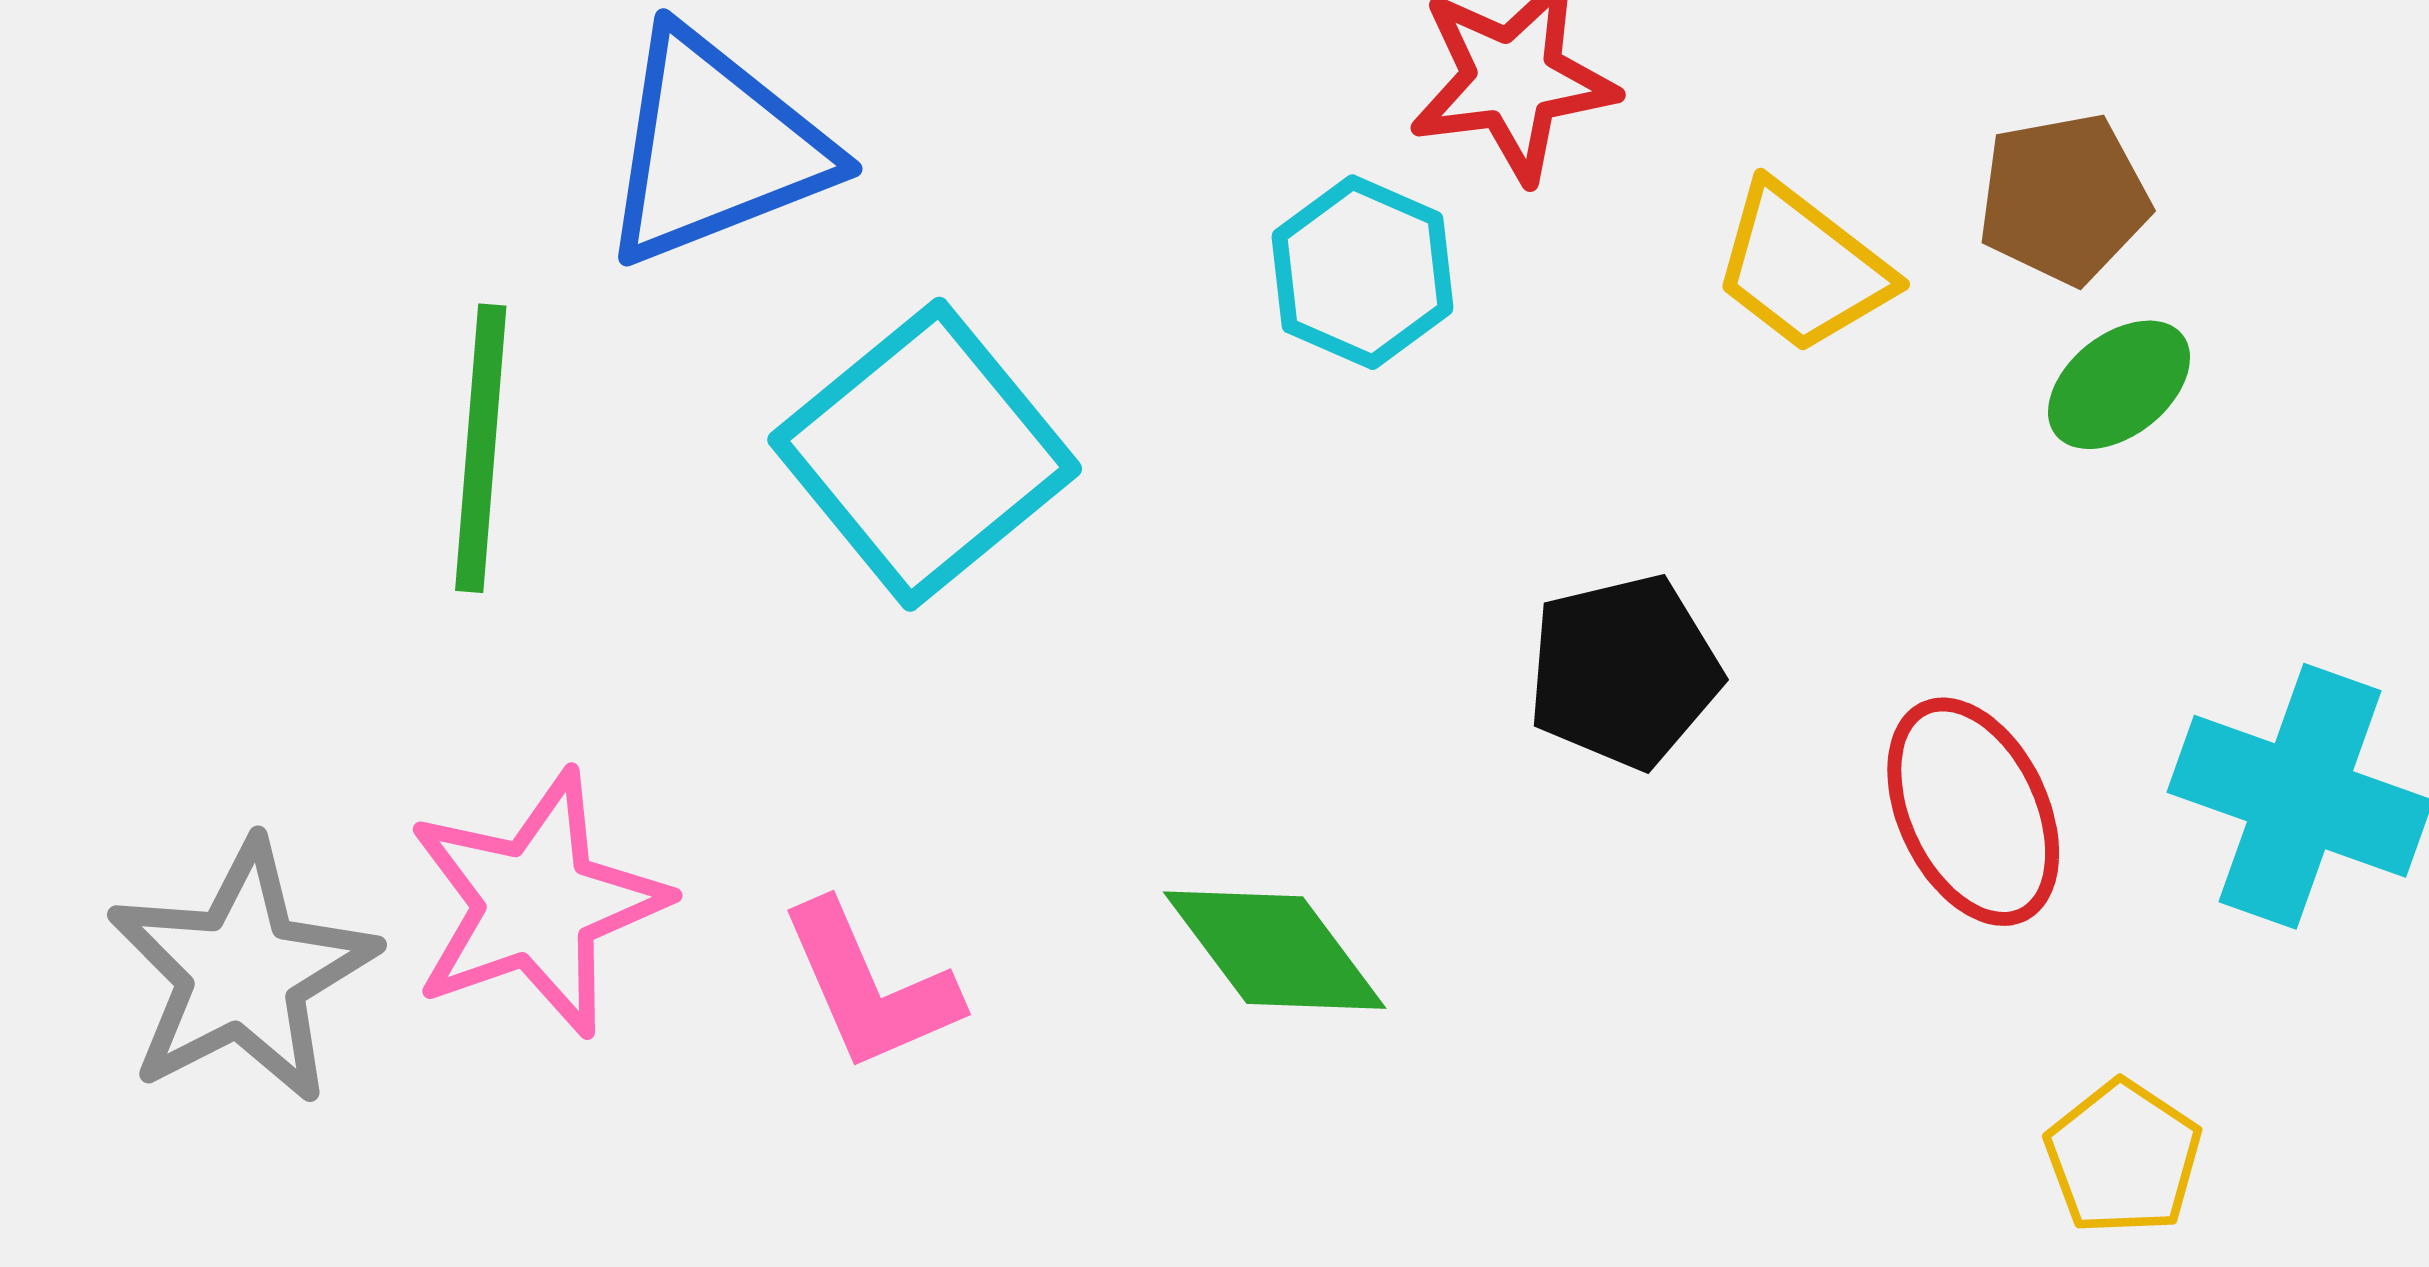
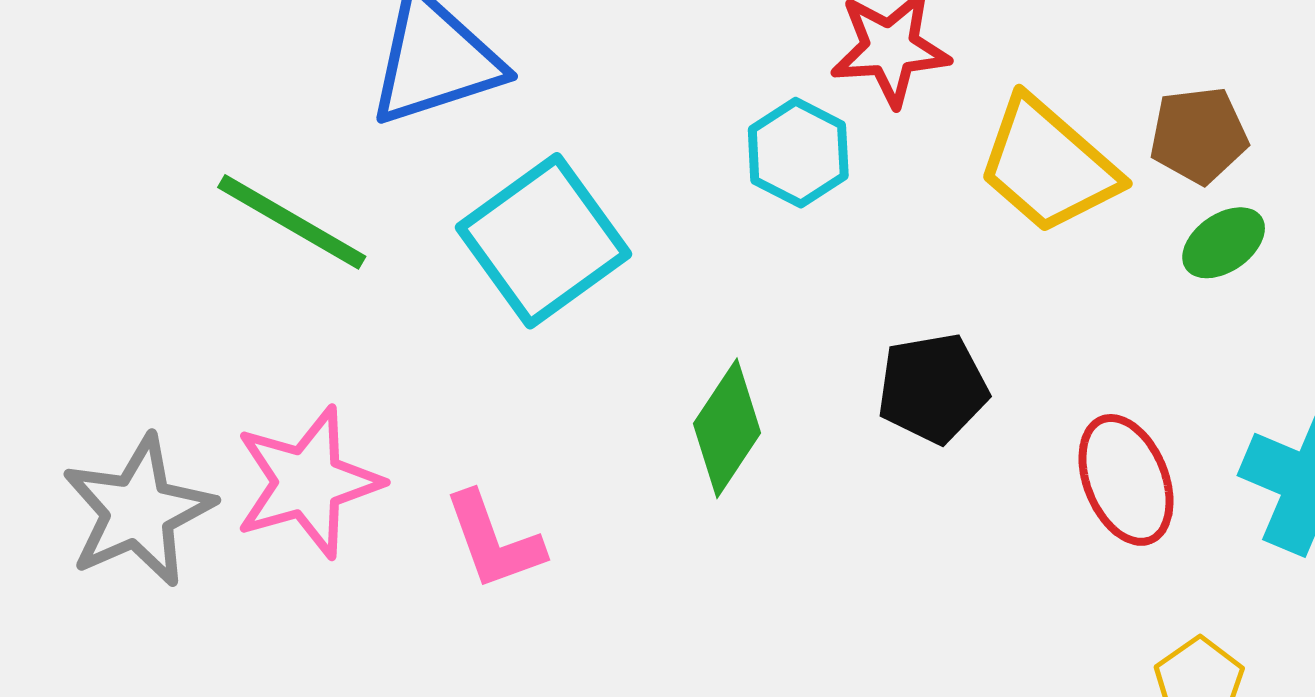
yellow trapezoid: (1802, 268) -> (1048, 165), size x1.4
green line: (481, 448) -> (292, 222), turned -68
green diamond: (1275, 950) -> (727, 428), moved, turned 67

